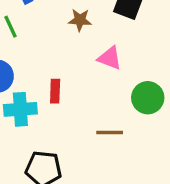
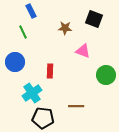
cyan cross: (20, 109) -> (32, 93), moved, turned -30
brown line: (110, 132) -> (76, 106), moved

